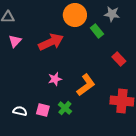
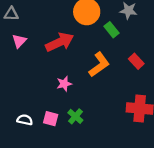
orange L-shape: (86, 85) -> (99, 65), moved

